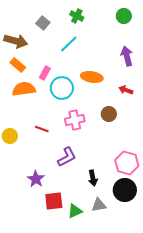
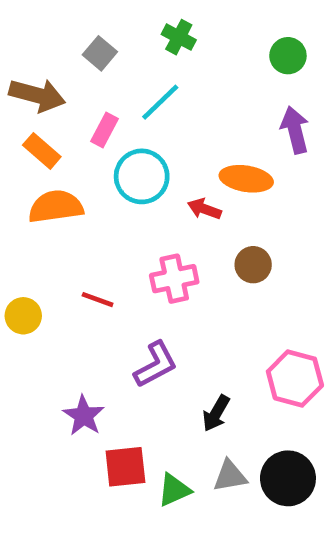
green circle: (124, 16) -> (288, 56), moved
pink rectangle: (45, 73) -> (105, 130), moved
orange ellipse: (92, 77) -> (246, 179), moved
cyan circle: (62, 88) -> (142, 176), moved
red arrow: (126, 90) -> (204, 209), moved
black arrow: (93, 178) -> (216, 413), turned 42
black circle: (125, 190) -> (288, 478), moved

